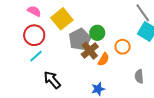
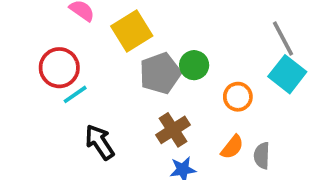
red circle: (34, 35) -> (59, 68), moved
brown cross: (90, 51) -> (173, 130), moved
orange semicircle: (104, 59) -> (232, 147), moved

